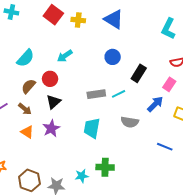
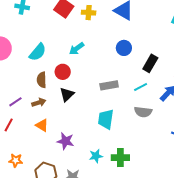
brown semicircle: (28, 86) -> (42, 80), turned -42
cyan line: (119, 94) -> (141, 87), moved
brown arrow: (25, 109) -> (39, 102), turned -56
purple star: (51, 128) -> (65, 141), moved, turned -30
cyan star: (82, 176) -> (96, 156), moved

